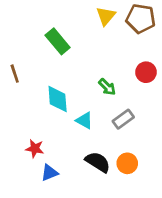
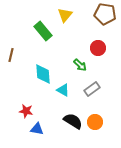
yellow triangle: (106, 16) -> (65, 15), moved
red circle: (146, 72) -> (98, 48), moved
brown line: (15, 74) -> (11, 55), turned 32
blue triangle: (50, 173) -> (37, 129), turned 32

